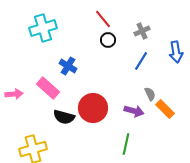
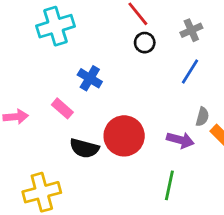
pink rectangle: (48, 88) -> (62, 108), size x0.7
gray semicircle: (150, 94) -> (202, 117), turned 40

